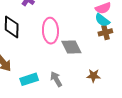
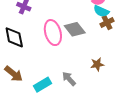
gray diamond: (71, 47) -> (75, 29), moved
brown star: (93, 76) -> (97, 64), moved

